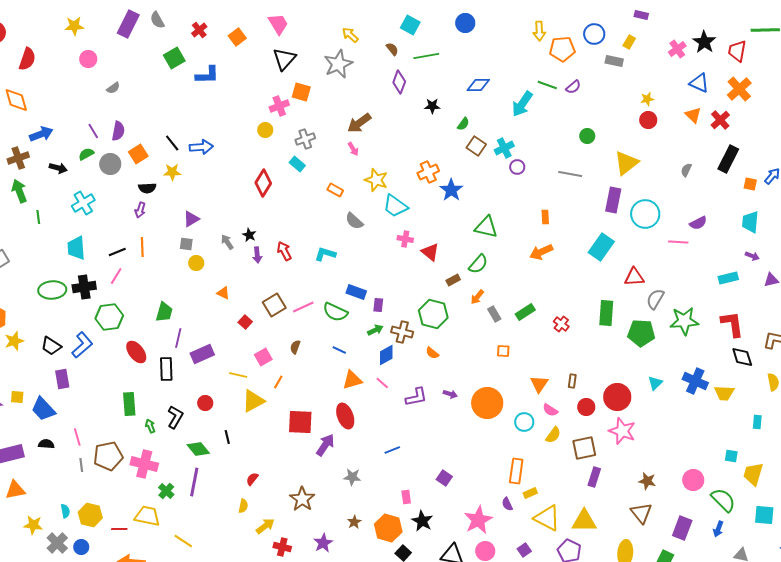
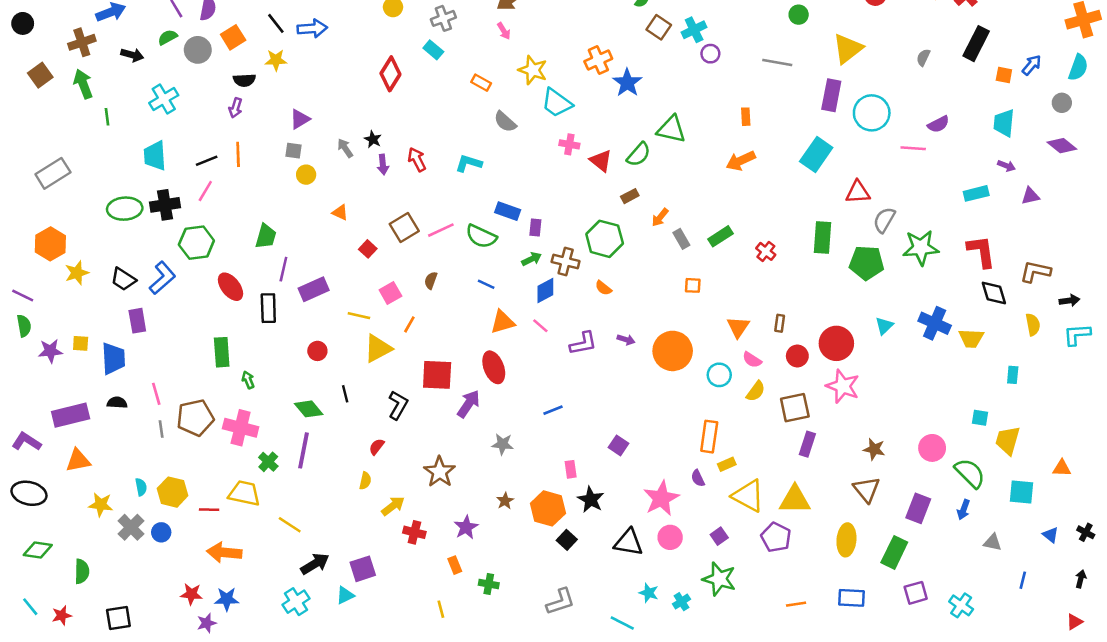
green semicircle: (478, 264) -> (639, 154), moved
blue trapezoid: (43, 409) -> (113, 358), turned -140
black L-shape: (175, 417) -> (398, 405), moved

